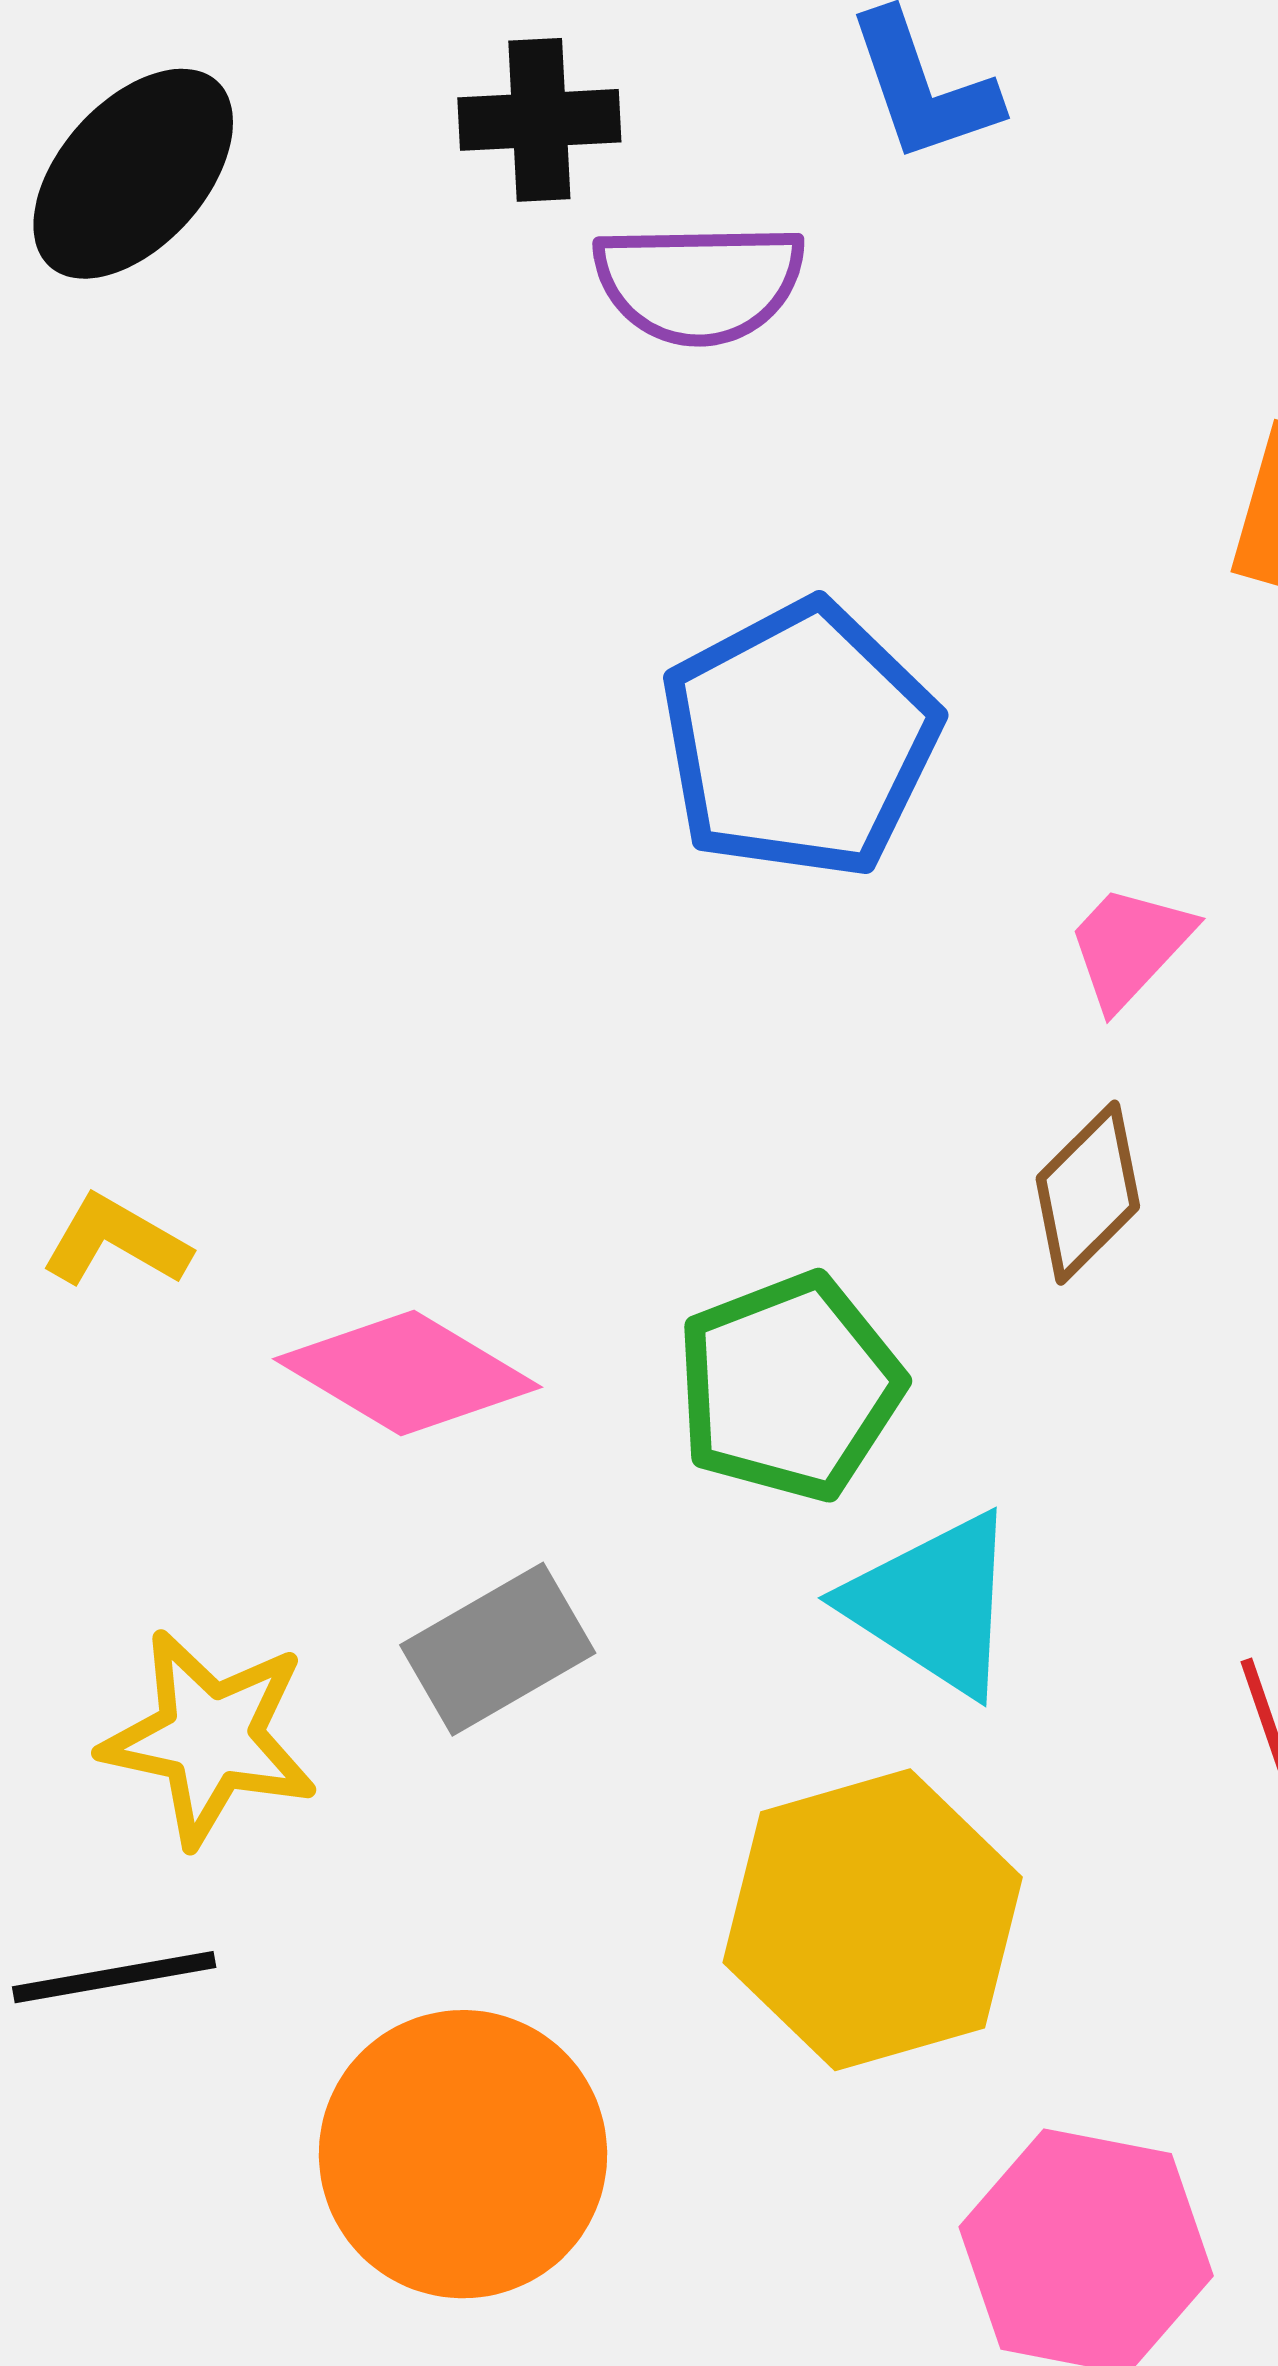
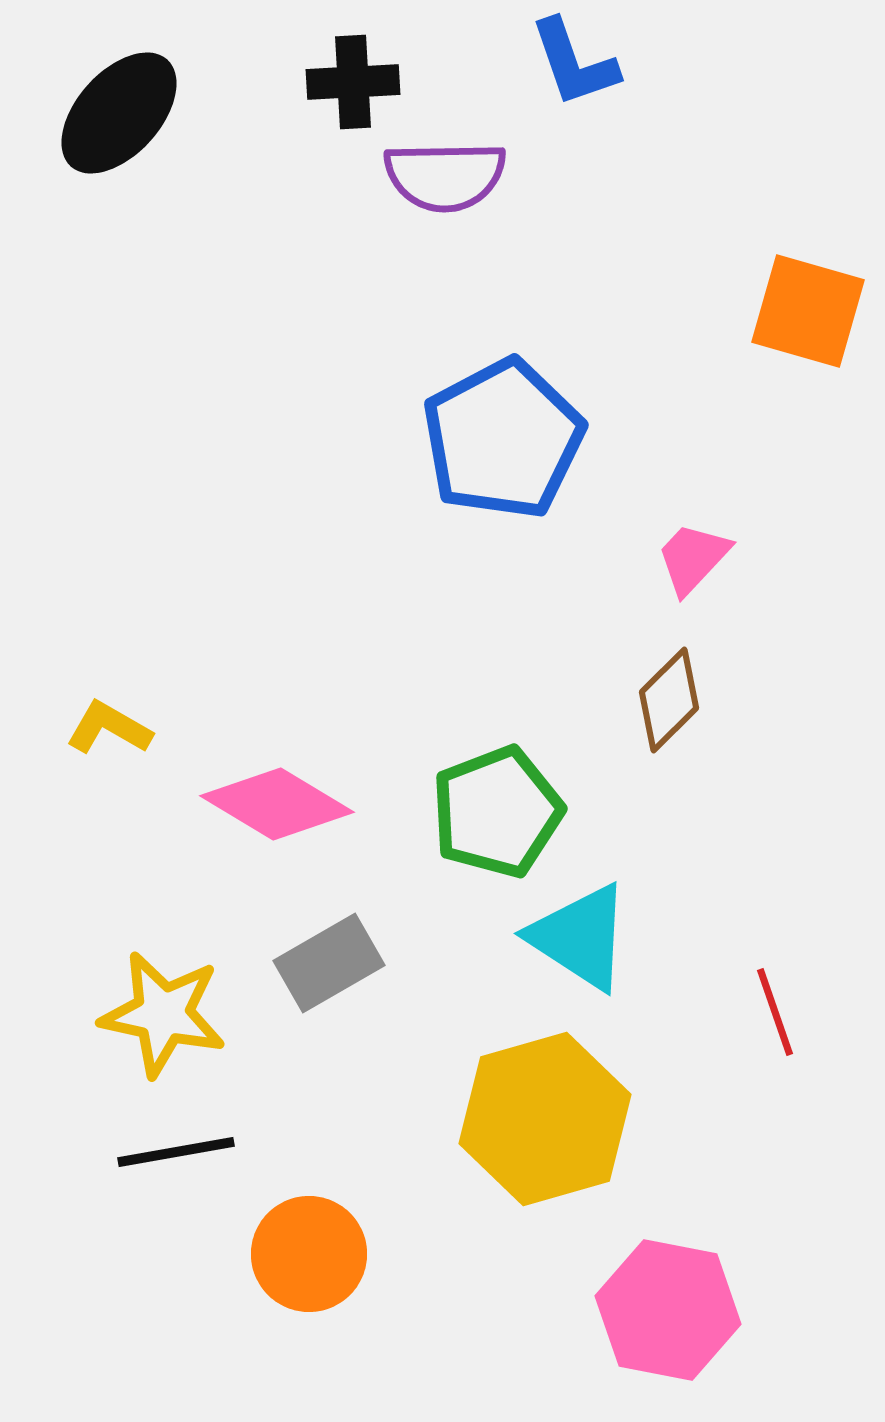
black line: (114, 1977) -> (176, 1152), moved
orange circle: (463, 2154) -> (309, 1254), size x0.7

